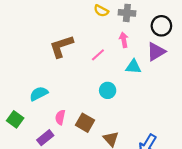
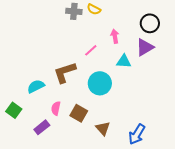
gray cross: (127, 13) -> (74, 11), moved
brown L-shape: (61, 46) -> (65, 72), moved
cyan circle: (108, 90) -> (100, 83), size x1.5

